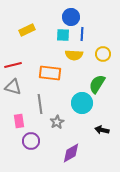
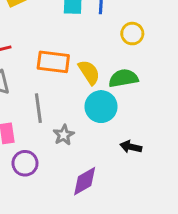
yellow semicircle: (74, 55) -> (89, 72), moved, turned -126
green semicircle: (97, 84) -> (123, 78), turned 48

